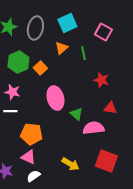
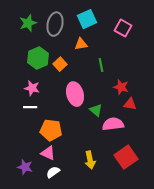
orange triangle: (61, 48) -> (81, 44), turned 32
green line: (83, 53) -> (101, 65), moved
red star: (101, 80) -> (121, 87), moved
red square: (106, 161) -> (126, 157), turned 35
yellow arrow: (70, 164) -> (90, 160), turned 48

